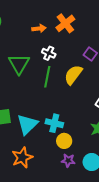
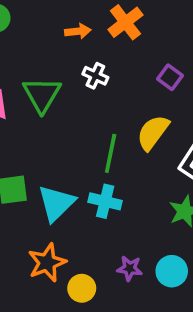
yellow semicircle: (73, 75) -> (153, 132), moved
green line: (47, 77) -> (111, 153), moved
yellow circle: (64, 141) -> (82, 288), moved

